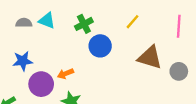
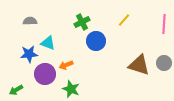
cyan triangle: (47, 20) -> (48, 43), moved
brown triangle: (150, 57) -> (139, 65), moved

